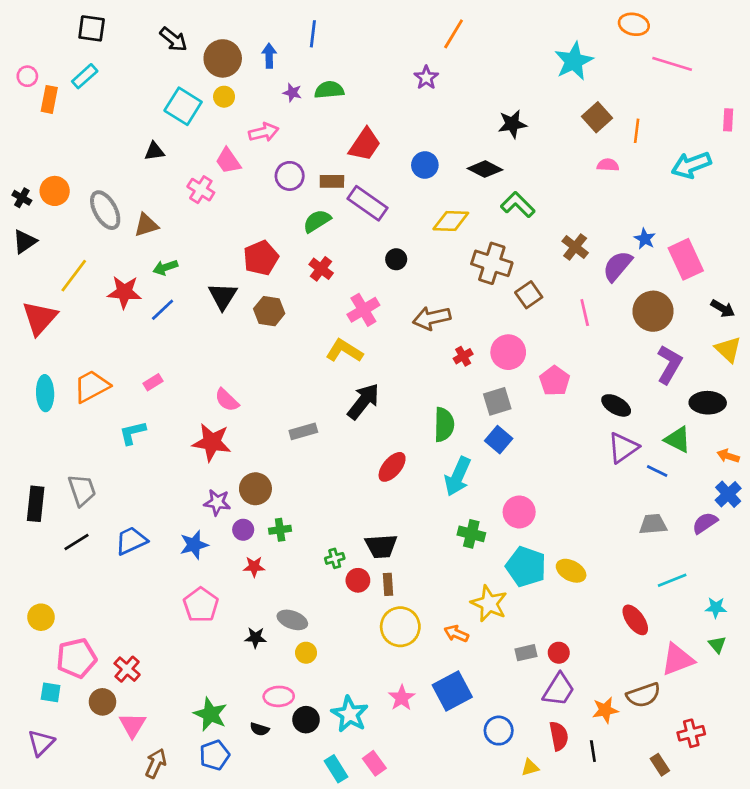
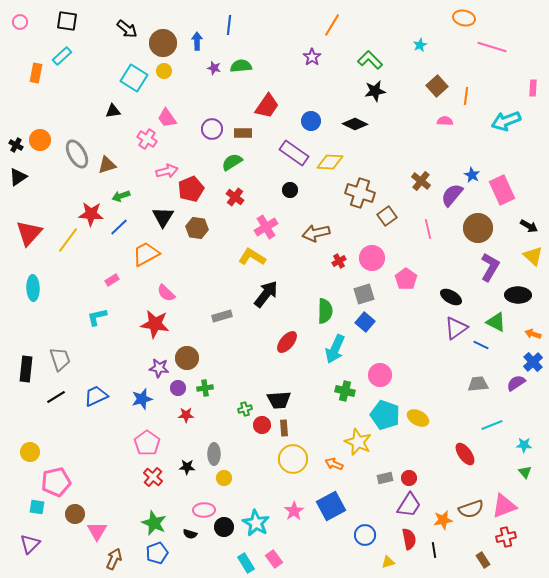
cyan star: (574, 61) -> (420, 45), size x0.5
pink circle: (27, 76) -> (20, 22), moved
pink arrow: (264, 132) -> (167, 171), moved
purple rectangle: (367, 203) -> (294, 153), moved
green L-shape: (518, 205) -> (370, 60), moved
yellow line: (74, 276) -> (68, 240), moved
orange trapezoid: (92, 386) -> (146, 254), moved
gray ellipse: (292, 620) -> (214, 454), turned 70
pink triangle: (678, 660) -> (504, 506), moved
red cross: (127, 669) -> (153, 477), moved

